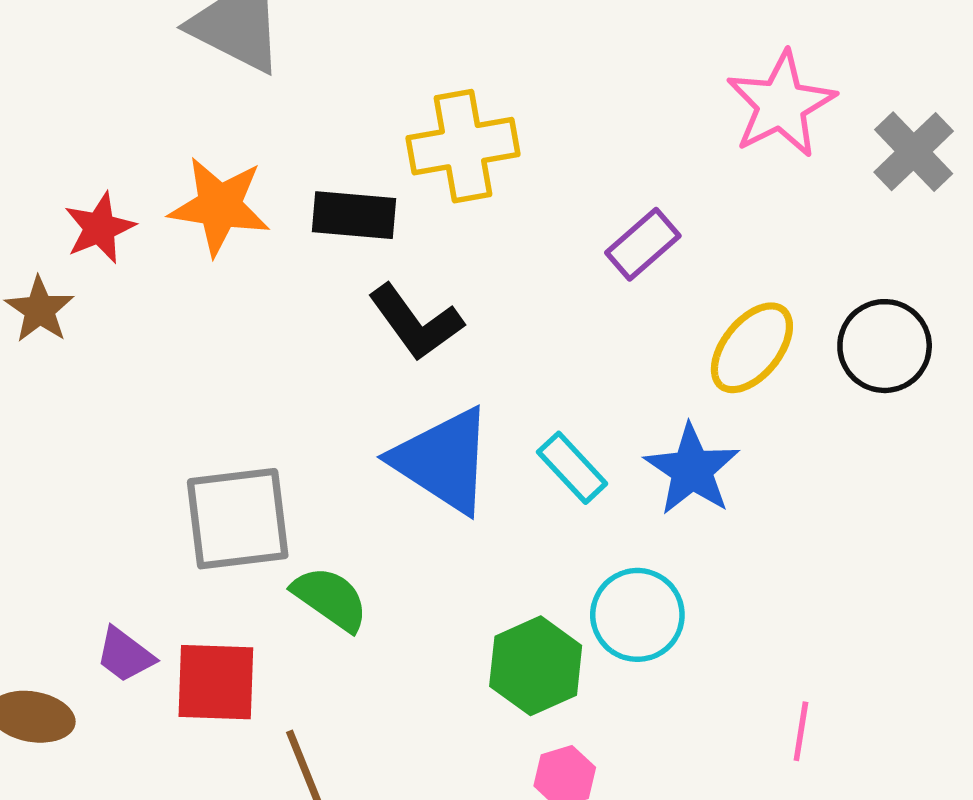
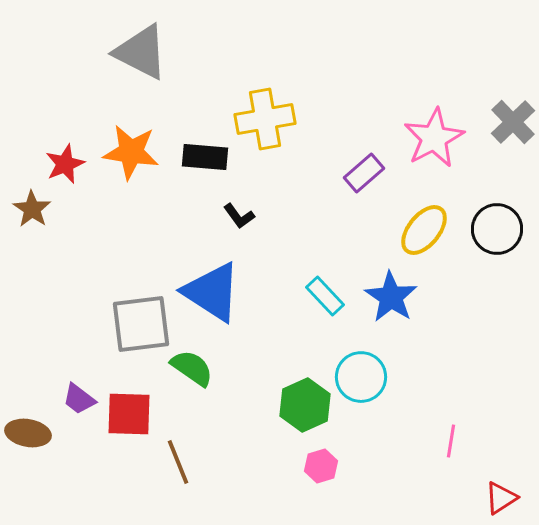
pink star: (781, 104) -> (434, 138), moved
black L-shape: (416, 322) -> (239, 216), size x0.6
blue triangle: (443, 460) -> (212, 292), moved

